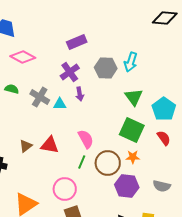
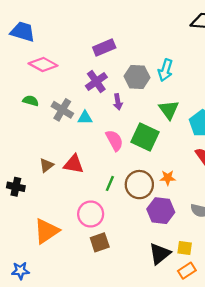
purple arrow: (80, 94) -> (118, 102), moved
green square: (132, 130) -> (145, 137), moved
pink semicircle: (86, 139) -> (114, 140), moved

